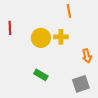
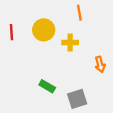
yellow circle: (41, 38) -> (44, 30), moved
gray square: (81, 84) -> (77, 99), moved

